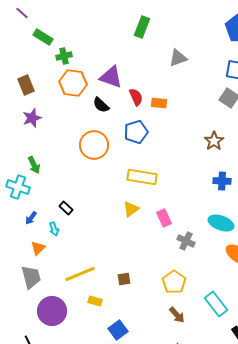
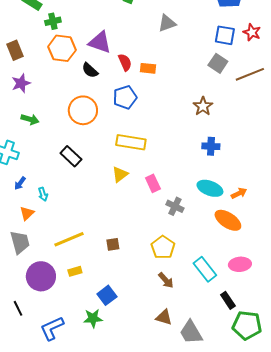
green arrow: (34, 165) -> (30, 119), moved, turned -48
black rectangle: (66, 208) -> (71, 156), moved, size x1.5
yellow rectangle: (95, 301) -> (75, 271), moved, turned -32

